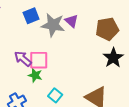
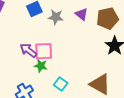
purple triangle: (72, 21) -> (82, 14), moved
gray star: (53, 25) -> (56, 17), size x0.7

